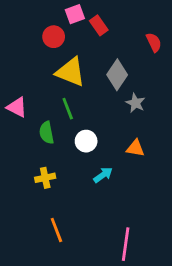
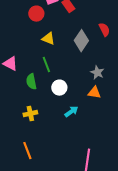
red semicircle: (154, 42) -> (104, 30), moved
yellow triangle: (71, 72) -> (48, 39), size x0.6
gray star: (135, 103) -> (97, 73), moved
orange line: (56, 230) -> (27, 151), moved

